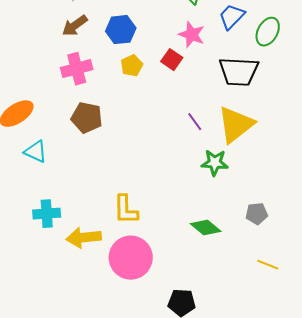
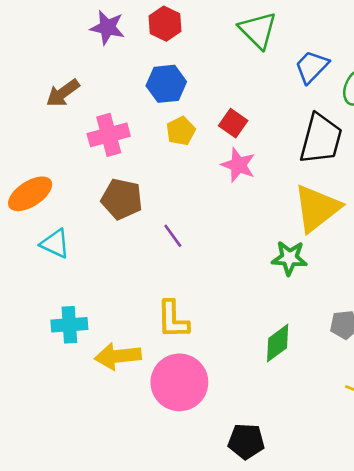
brown arrow: (75, 26) -> (63, 93), moved
pink star: (192, 35) -> (238, 165), moved
black trapezoid: (239, 72) -> (321, 139), turned -78
purple line: (195, 122) -> (173, 236), moved
green diamond: (206, 228) -> (278, 343), turned -76

